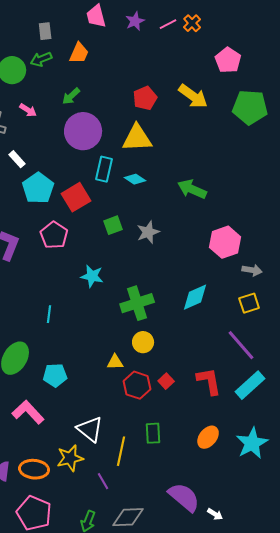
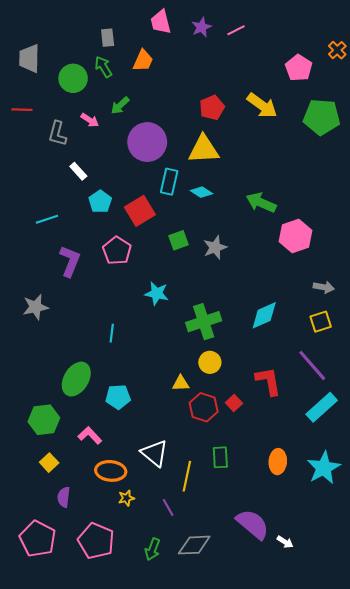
orange cross: (192, 23) -> (337, 50), moved
green arrow: (41, 59) -> (103, 67), turned 80
green arrow: (71, 96) -> (120, 105), moved
cyan pentagon: (38, 188) -> (100, 202), size x0.7
pink hexagon: (225, 242) -> (296, 236), moved
red L-shape: (209, 381) -> (268, 381), moved
pink L-shape: (28, 412) -> (90, 435), size x0.7
orange ellipse: (208, 437) -> (278, 462), turned -35
yellow star: (70, 458) -> (126, 498), moved, size x0.6
orange ellipse: (34, 469) -> (111, 471), moved

